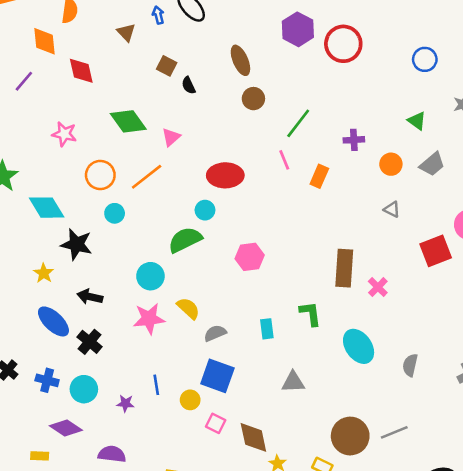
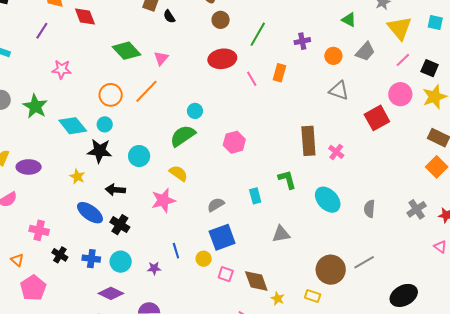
pink star: (64, 134) -> (62, 69), moved
pink line: (284, 160) -> (252, 79), moved
red ellipse: (225, 175) -> (222, 59), moved
gray triangle: (392, 209) -> (339, 91), size x1.5
cyan circle: (115, 213) -> (105, 124), moved
cyan circle: (150, 276) -> (139, 156), moved
yellow semicircle: (188, 308) -> (178, 173), moved
blue square: (217, 376) -> (222, 237), turned -32

